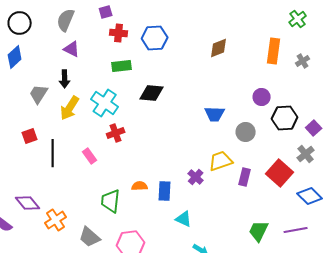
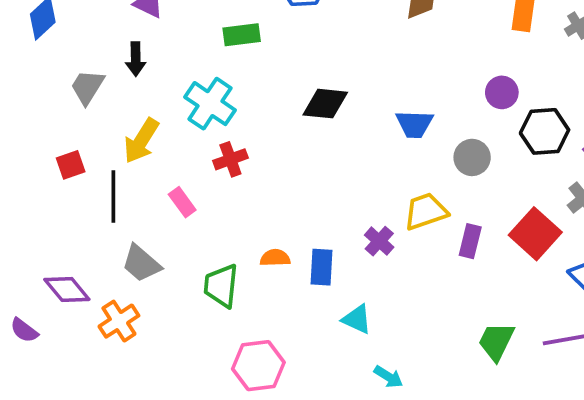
black diamond: (152, 93) -> (325, 104), moved
yellow arrow: (70, 108) -> (141, 141), moved
gray trapezoid: (90, 237) -> (141, 263), moved

